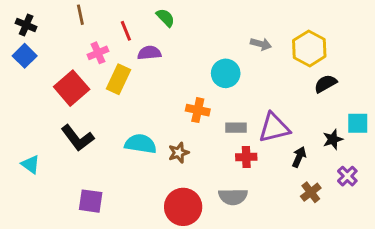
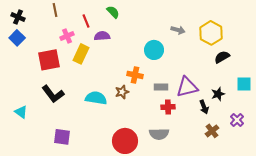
red square: (72, 88) -> (49, 60), turned 30
black star: (333, 139) -> (218, 94), moved
brown star: (179, 153) -> (122, 92), moved
black arrow: (299, 157) -> (204, 107), turned 136

